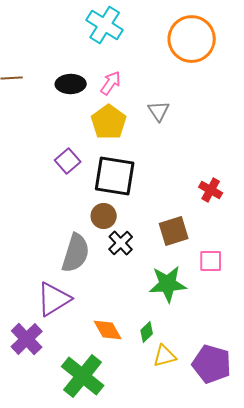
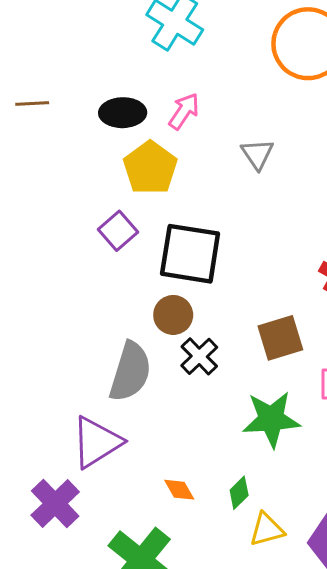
yellow pentagon: (109, 122) -> (150, 168), moved
orange diamond: (108, 330) -> (179, 490), size x0.7

